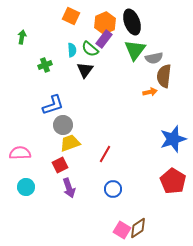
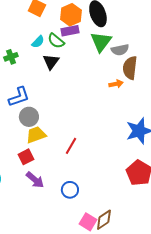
purple rectangle: (104, 39) -> (70, 31), turned 42
cyan semicircle: (72, 50) -> (38, 42), turned 48
purple arrow: (69, 188) -> (35, 180), turned -30
blue circle: (113, 189) -> (70, 190), moved

